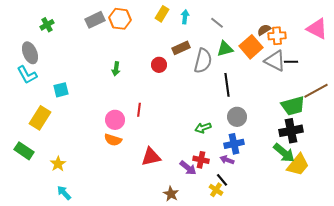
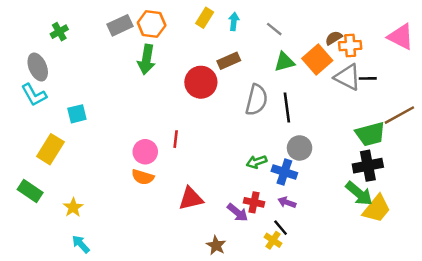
gray semicircle: (203, 61) -> (257, 100), moved
red circle: (159, 65) -> (201, 82), size x1.6
green arrow: (116, 69) -> (147, 59), moved, size x1.6
blue cross: (234, 144) -> (284, 172), moved, turned 30

